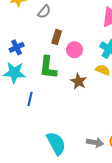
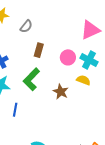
pink circle: (74, 50) -> (68, 57), moved
green L-shape: (48, 68) -> (31, 79), turned 40

